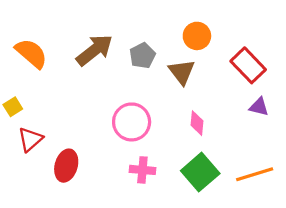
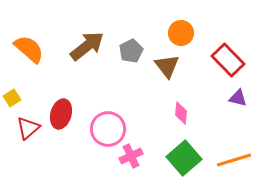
pink circle: (132, 122) -> (108, 129), moved
red ellipse: (66, 166) -> (61, 114), moved
pink cross: (142, 170) -> (131, 156), turned -30

